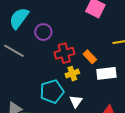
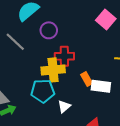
orange rectangle: (90, 57) -> (87, 79), moved
yellow cross: (72, 74) -> (53, 70), moved, size x1.6

